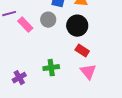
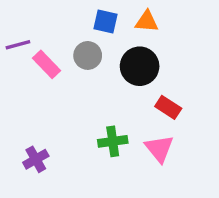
red rectangle: (82, 51) -> (168, 107), moved
green cross: (51, 68) -> (113, 141), moved

